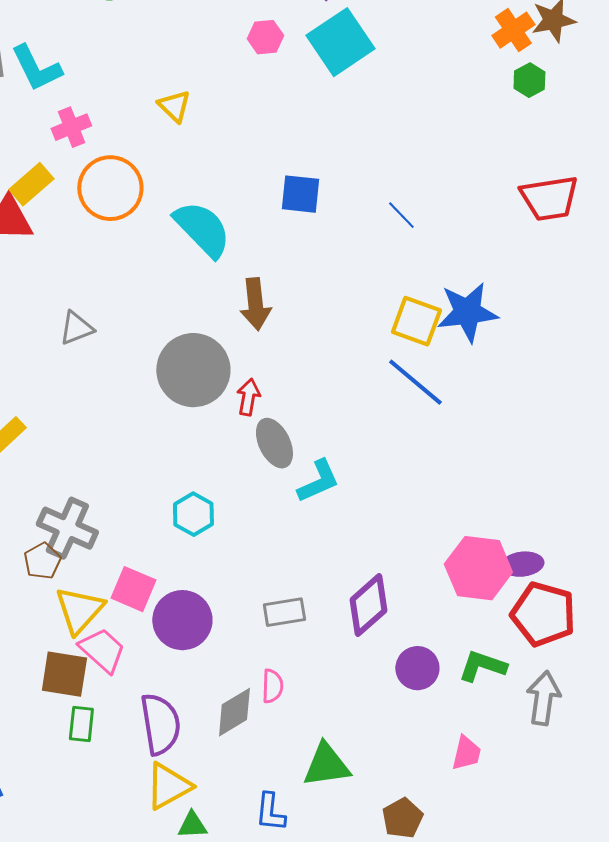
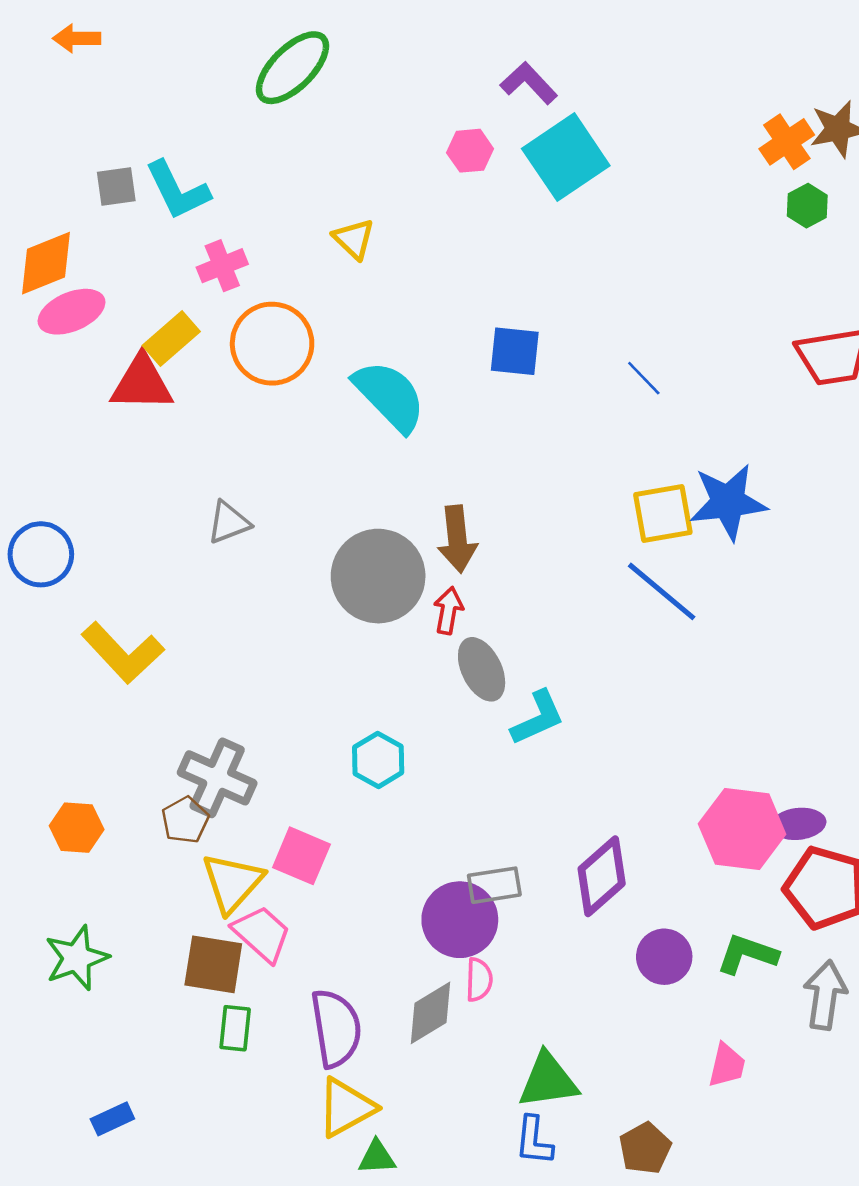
brown arrow: (255, 304) -> (457, 539), moved
yellow square: (416, 321) -> (663, 513), turned -30
purple circle: (182, 620) -> (460, 920), moved
blue L-shape: (270, 812) -> (534, 1141), moved

